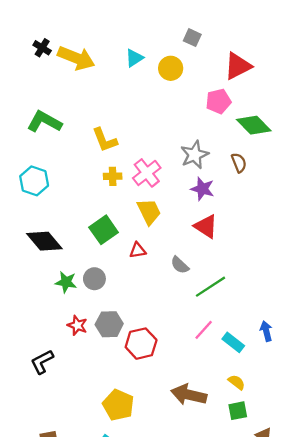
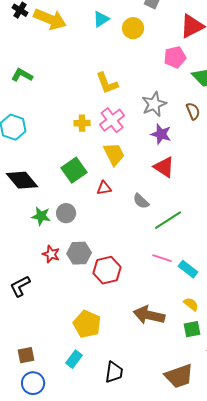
green L-shape: (44, 122) -> (22, 75), size x0.7
yellow L-shape: (105, 140) -> (107, 83), moved
pink line: (204, 330) -> (162, 258), turned 66

